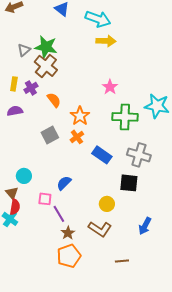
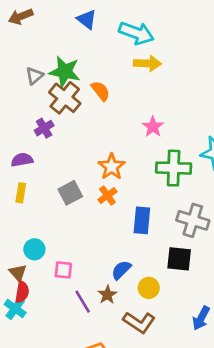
yellow rectangle: (14, 84) -> (21, 193), moved
orange semicircle: (54, 100) -> (101, 91), moved
blue rectangle: (102, 155) -> (142, 220), turned 60
blue semicircle: (64, 183) -> (121, 270), moved
pink square: (45, 199) -> (63, 270), moved
brown star: (68, 233) -> (107, 295), moved

